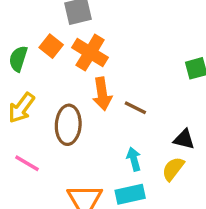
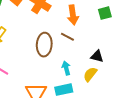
orange arrow: (102, 94) -> (73, 15), moved
brown ellipse: (68, 125) -> (44, 45), moved

